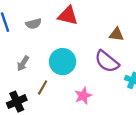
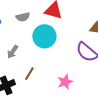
cyan circle: (63, 62) -> (44, 36), moved

